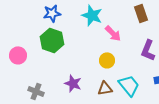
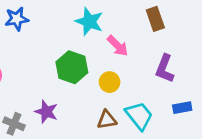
blue star: (52, 13) -> (17, 19), moved
green hexagon: (52, 40) -> (72, 67), moved
purple star: (73, 83) -> (46, 112), moved

